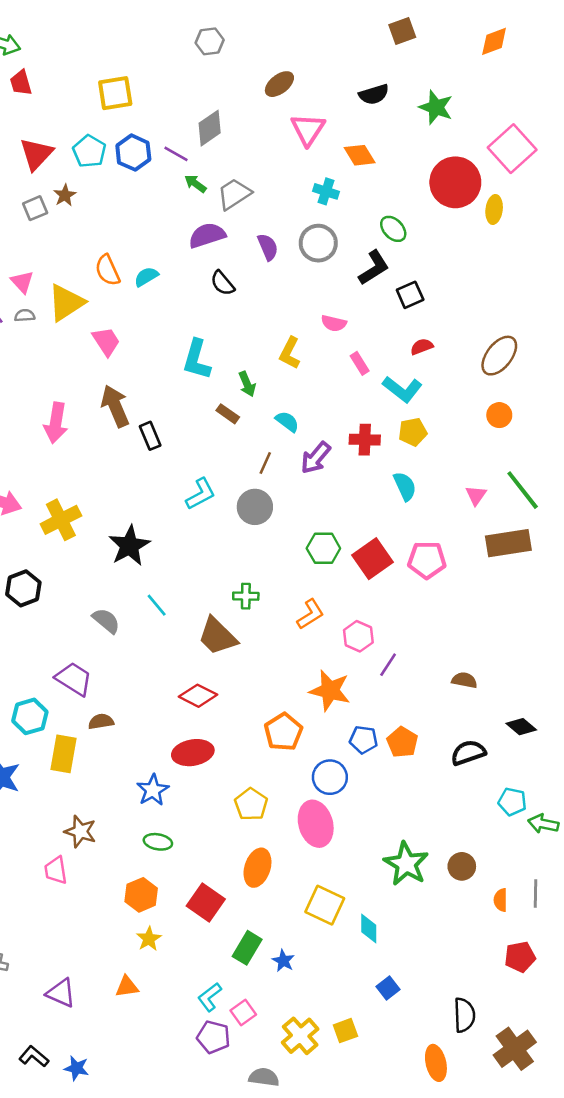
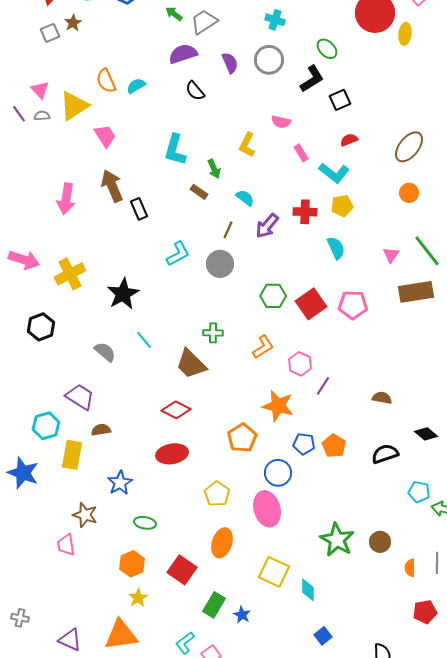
blue star: (153, 790) -> (120, 483), moved
orange triangle: (127, 987) -> (121, 635), size x1.8

